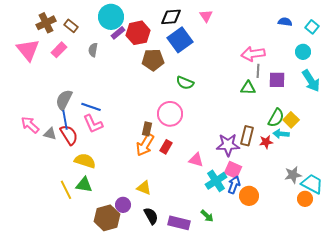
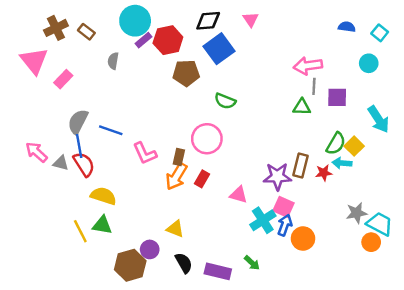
pink rectangle: (59, 50) -> (63, 79), moved
cyan arrow: (311, 81) -> (378, 119), moved
pink L-shape: (93, 124) -> (145, 153), moved

